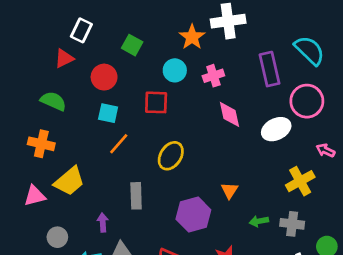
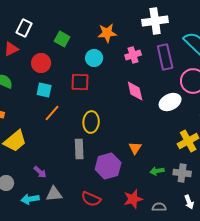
white cross: (228, 21) -> (155, 21), moved
orange star: (192, 37) -> (107, 33), turned 30
pink cross: (213, 76) -> (133, 55), moved
yellow ellipse: (171, 156) -> (91, 122), turned -30
gray rectangle: (136, 196) -> (79, 149), moved
purple arrow: (103, 222) -> (40, 172), turned 136

